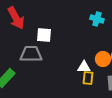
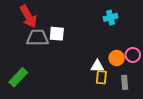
cyan cross: (97, 19) -> (110, 17), turned -32
gray trapezoid: (31, 54) -> (38, 38), moved

